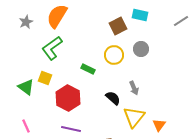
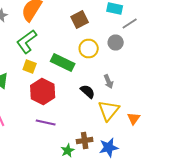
gray line: (181, 21) -> (130, 24), moved
brown square: (118, 26) -> (80, 20), moved
green rectangle: (88, 69) -> (63, 62), size x1.6
yellow square: (45, 78) -> (30, 66), moved

